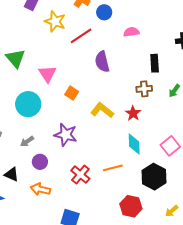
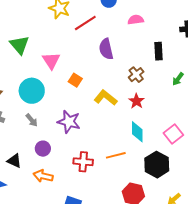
brown cross: (144, 89) -> (136, 75), moved, turned -35
gray arrow: (27, 141) -> (32, 120), moved, turned -96
red cross: (80, 175) -> (83, 162), turned -36

